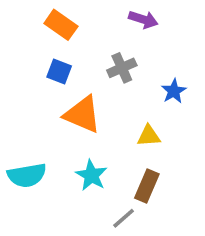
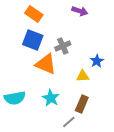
gray cross: (122, 68) -> (63, 46), moved
blue square: (59, 71) -> (33, 40), size x1.5
blue star: (174, 91) -> (97, 61), moved

